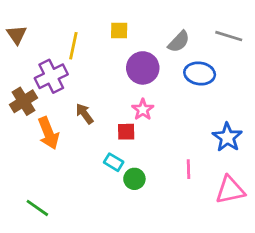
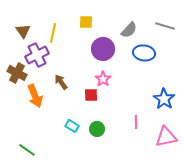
brown triangle: (17, 35) -> (23, 31), moved
brown cross: (24, 101) -> (17, 73), turned -30
cyan rectangle: (114, 162) -> (72, 126), moved

